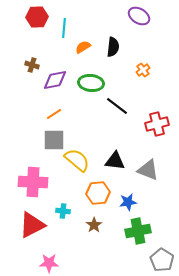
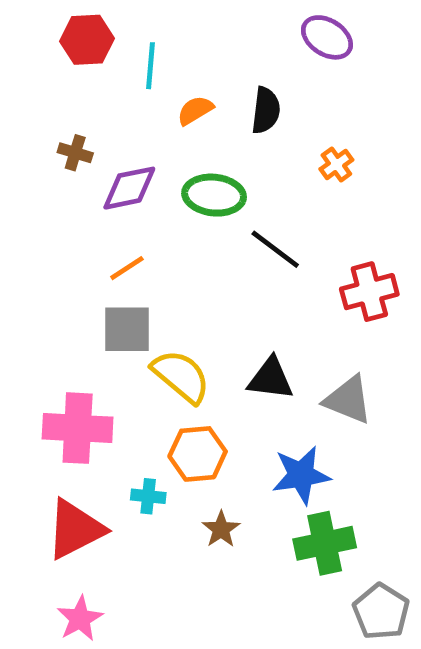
orange hexagon: (98, 193) -> (198, 454), moved
blue star: (128, 202) -> (301, 475), size x1.4
pink star: (49, 263) -> (80, 619), moved, turned -30

